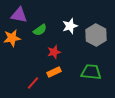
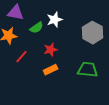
white star: (70, 26) -> (55, 20), moved
red line: (33, 83) -> (22, 57), moved

